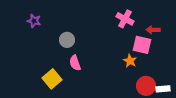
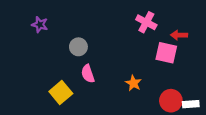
orange star: (130, 61) -> (133, 83), moved

